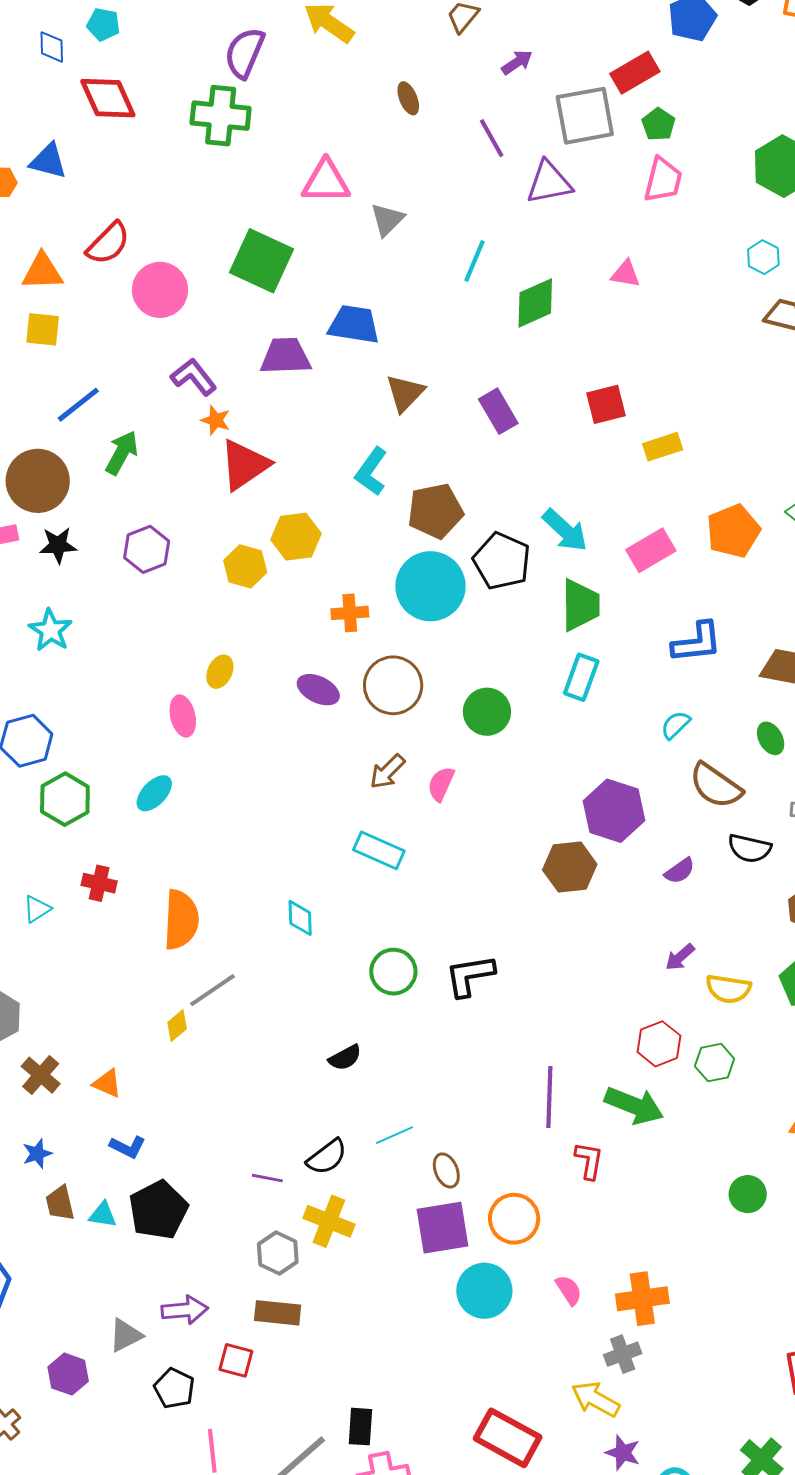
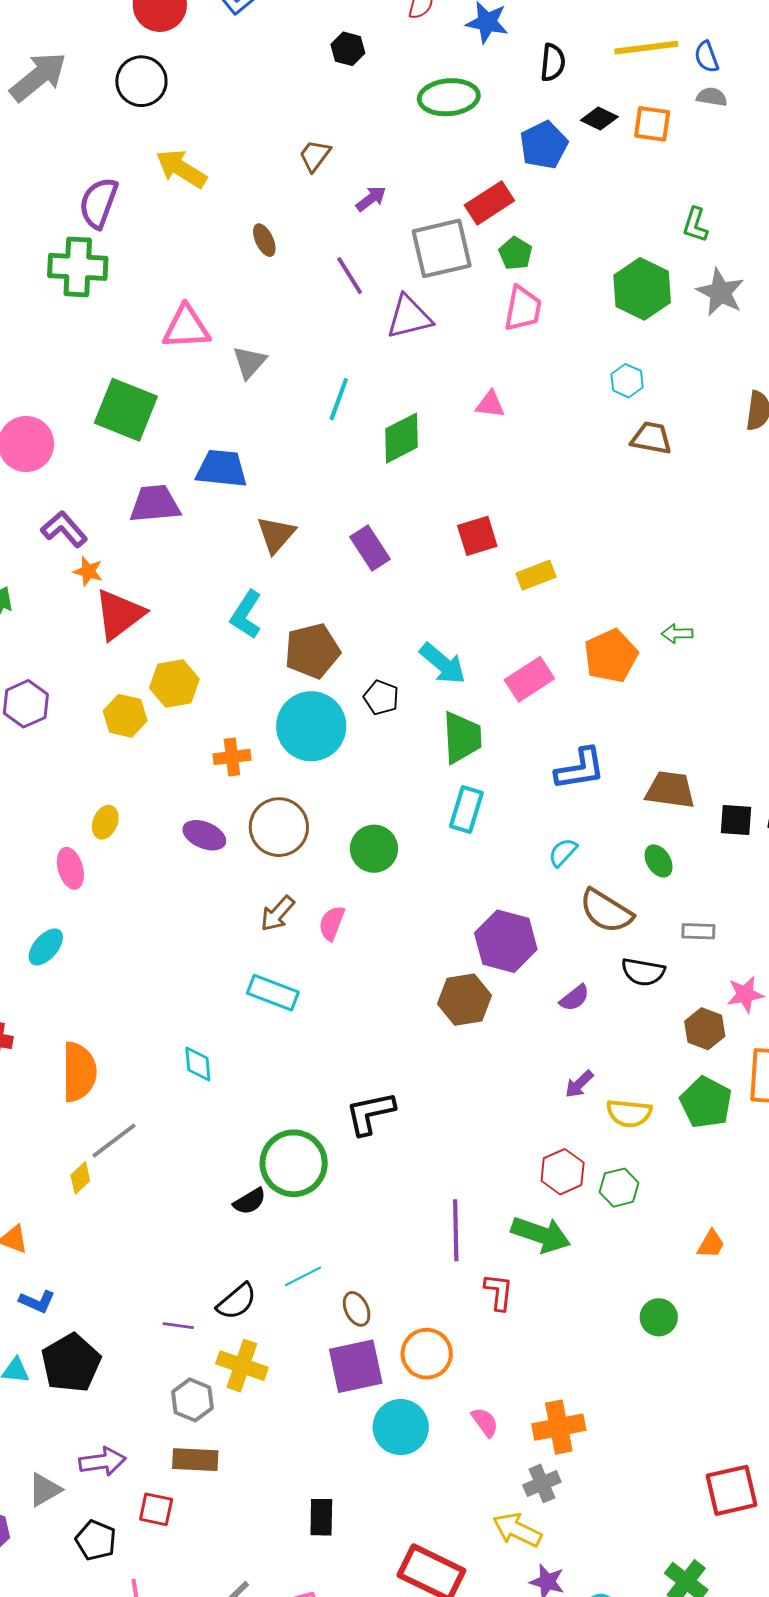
black pentagon: (502, 561) -> (381, 697), size x0.6
green circle: (393, 972) -> (294, 1163), moved, size x1.4
black rectangle: (360, 1427) -> (321, 1517), moved

